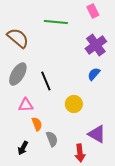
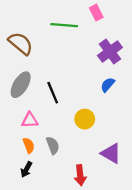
pink rectangle: (93, 11) -> (96, 13), moved
orange semicircle: (37, 124) -> (29, 145), moved
gray semicircle: (52, 139) -> (53, 145), moved
red arrow: (80, 153) -> (80, 175), moved

